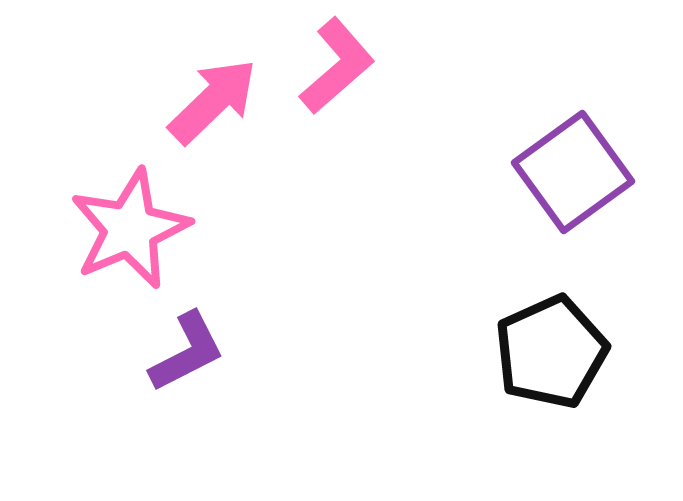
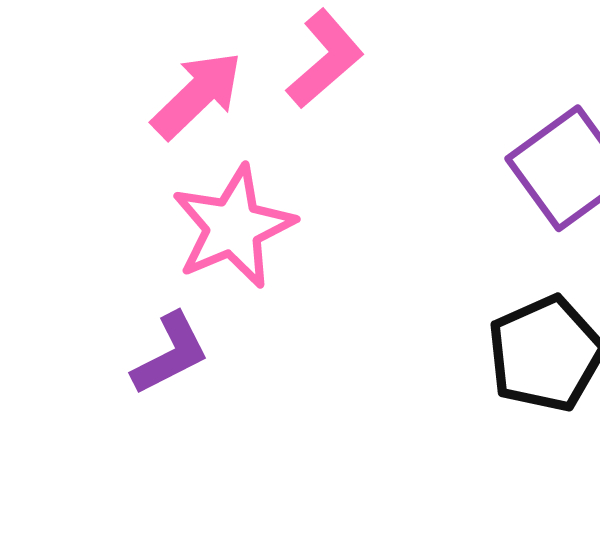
pink star: (130, 229) -> (233, 227), moved

